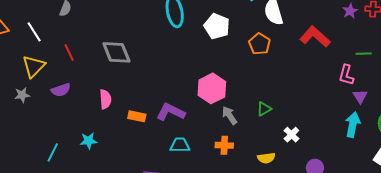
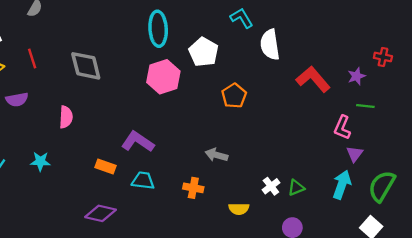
purple star: (350, 11) -> (356, 76), moved
orange pentagon: (260, 44) -> (234, 96), moved
pink hexagon: (212, 88) -> (163, 77), moved
green triangle: (264, 109) -> (296, 188), moved
gray arrow: (229, 115) -> (216, 155), moved, turned -48
orange rectangle: (137, 116) -> (105, 167), moved

